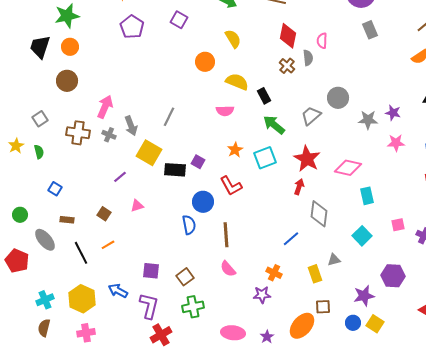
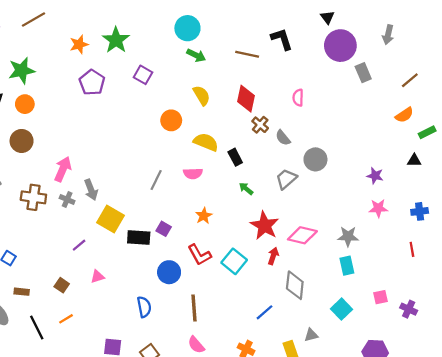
gray rectangle: (370, 30) -> (363, 73), moved
red diamond: (288, 36) -> (246, 99), moved
gray semicircle: (308, 58) -> (283, 138), moved, turned 147
gray line: (169, 117) -> (156, 180), moved
gray star: (368, 120) -> (348, 236), moved
green arrow: (274, 125) -> (246, 189), size x0.6
cyan square: (265, 158) -> (234, 261), moved, turned -30
red star: (307, 159) -> (264, 226), moved
pink diamond: (348, 168) -> (302, 235), moved
blue semicircle: (189, 225) -> (144, 307), moved

